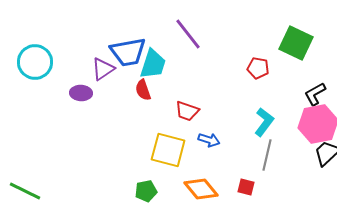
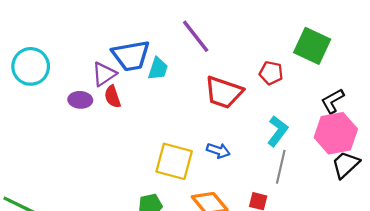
cyan trapezoid: (153, 64) -> (158, 69), size x0.7
red semicircle: (143, 90) -> (113, 97), moved
red trapezoid: (187, 111) -> (224, 92), moved, size x1.5

